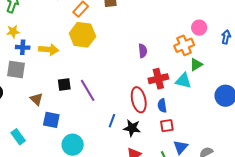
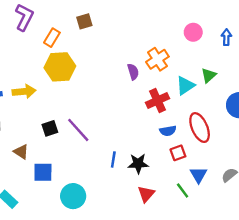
orange cross: (184, 45) -> (157, 59), moved
green triangle: (196, 65) -> (209, 75), moved
cyan triangle: (183, 81) -> (185, 86), moved, turned -36
red ellipse: (139, 100) -> (200, 128), moved
blue semicircle: (162, 106) -> (168, 131), turned -80

